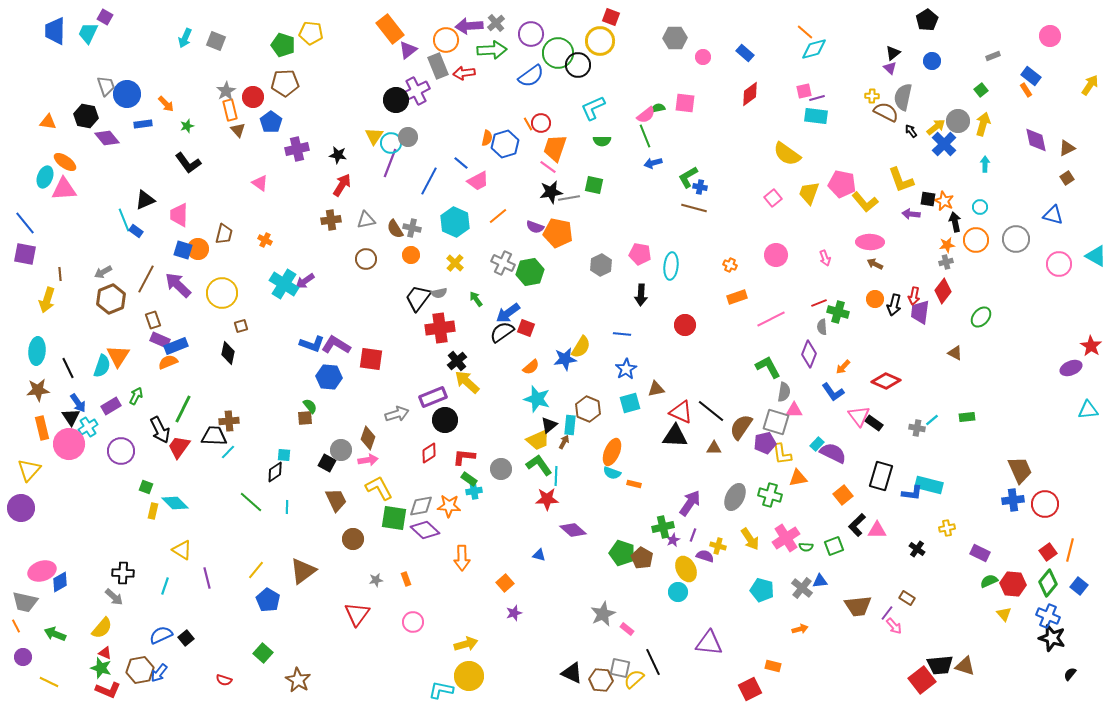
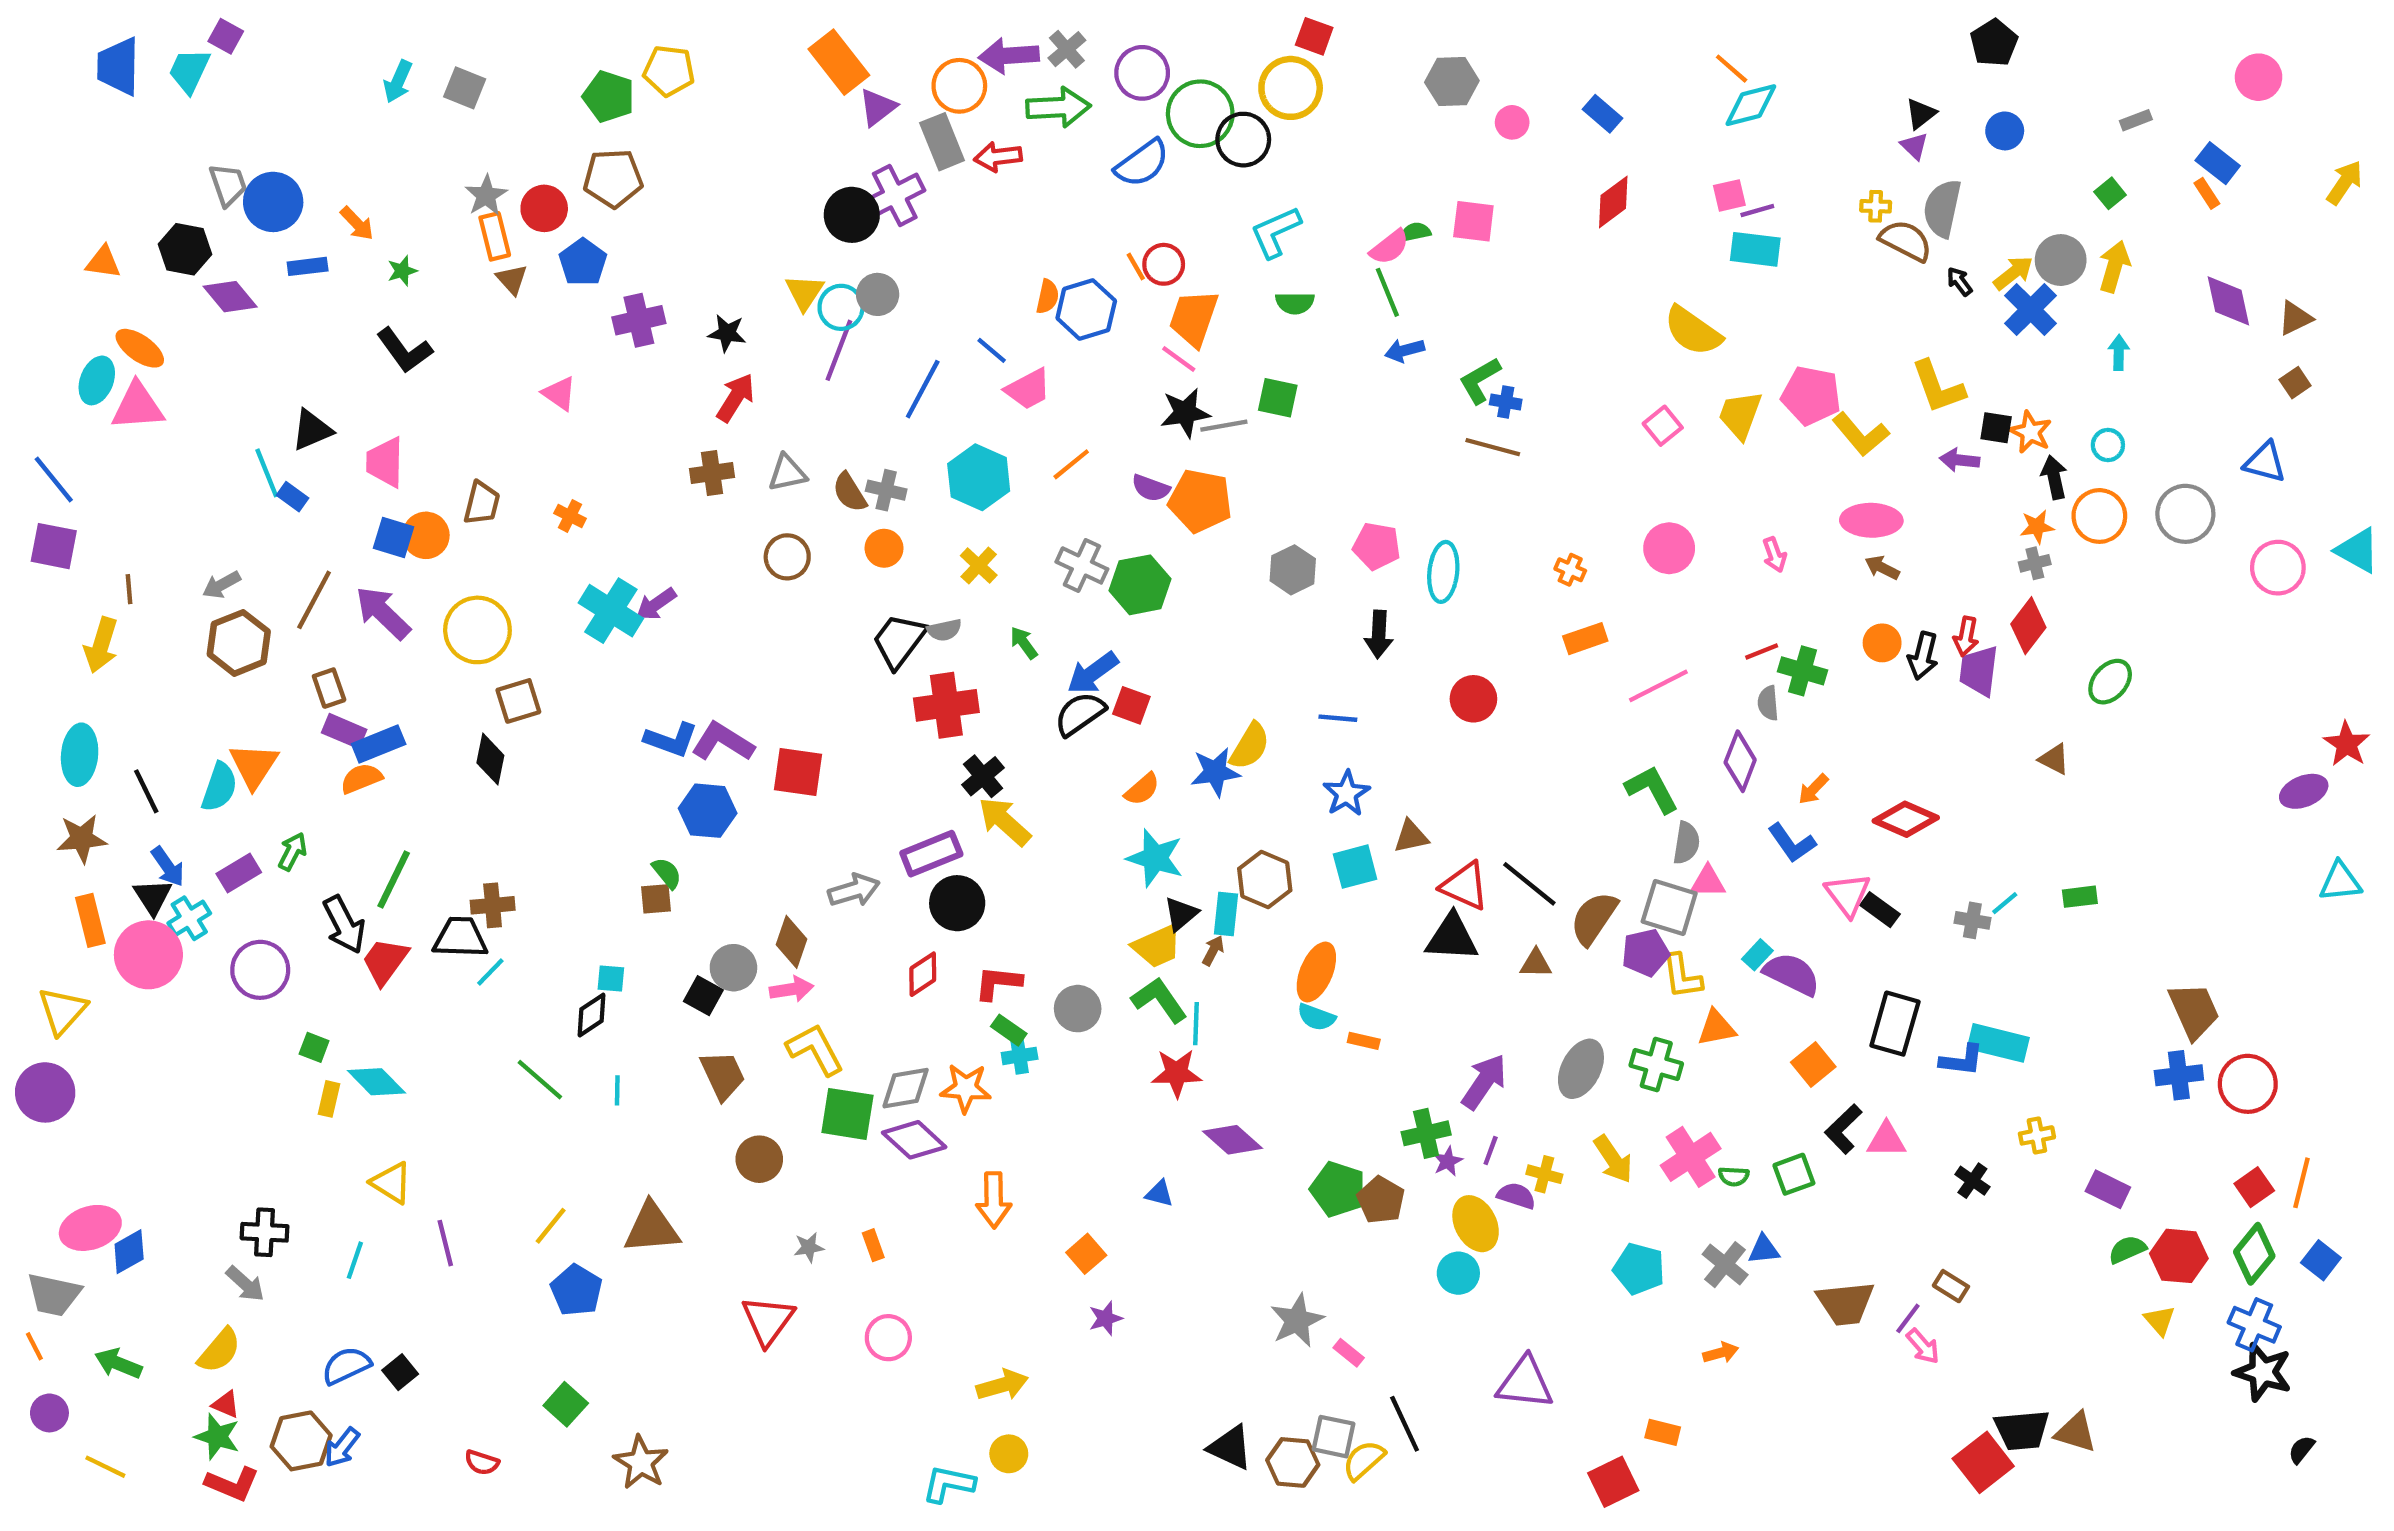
brown square: (241, 326) -> (518, 701), size x1.5
brown triangle: (303, 571) -> (652, 1228), turned 32
yellow circle: (469, 676) -> (1009, 1454), size x0.6

